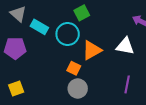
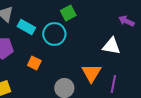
orange triangle: (92, 50) -> (91, 73), moved, turned -30
orange square: (74, 68) -> (34, 63), moved

